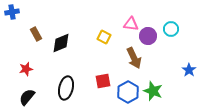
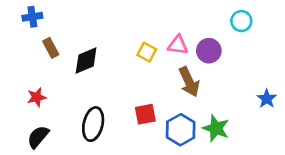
blue cross: (12, 12) -> (32, 17), moved
pink triangle: (131, 24) -> (178, 45), moved
cyan circle: (171, 29) -> (241, 21), moved

